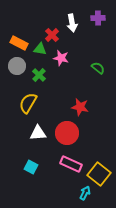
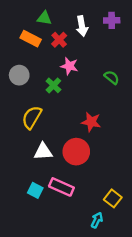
orange rectangle: (19, 43) -> (31, 39), moved
green triangle: (40, 49) -> (44, 18), moved
green cross: (39, 75) -> (53, 85), moved
pink rectangle: (71, 164) -> (61, 187), moved
yellow square: (99, 174) -> (113, 198), size x0.7

